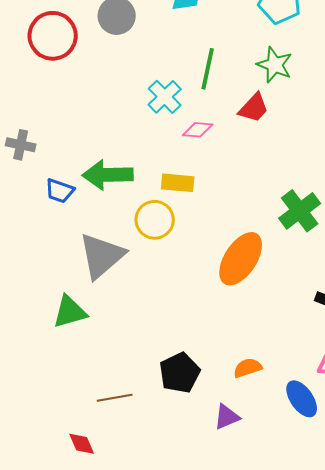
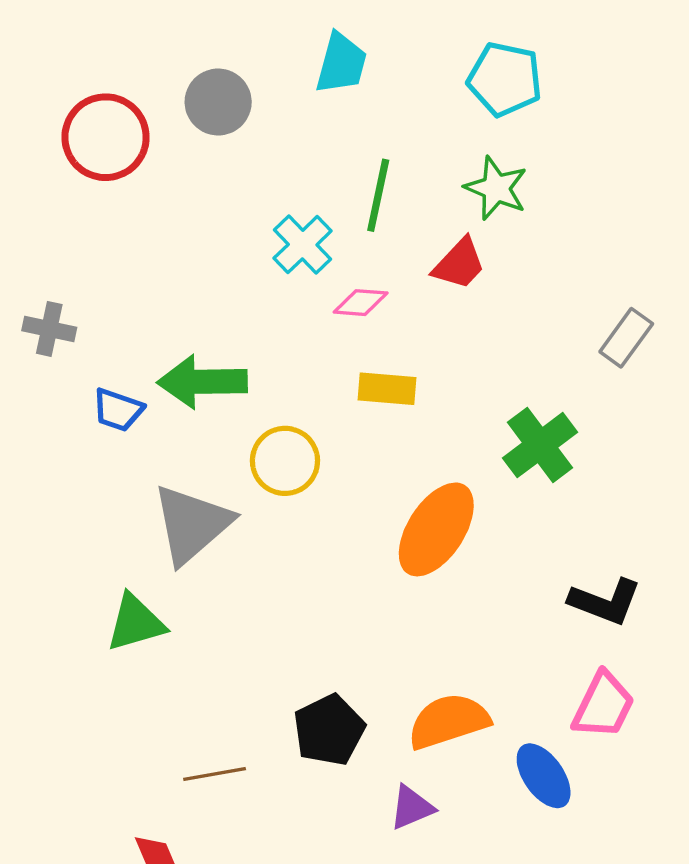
yellow rectangle: (178, 183) -> (387, 389), moved
orange semicircle: (248, 368) -> (449, 721), size x1.6

